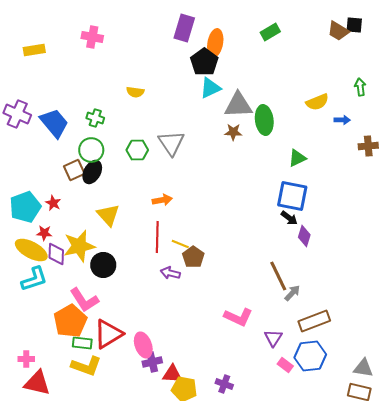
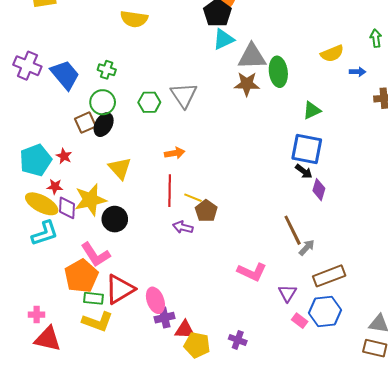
yellow semicircle: (135, 92) -> (134, 19), moved, size x1.5
brown star: (233, 132) -> (247, 84), size x1.4

